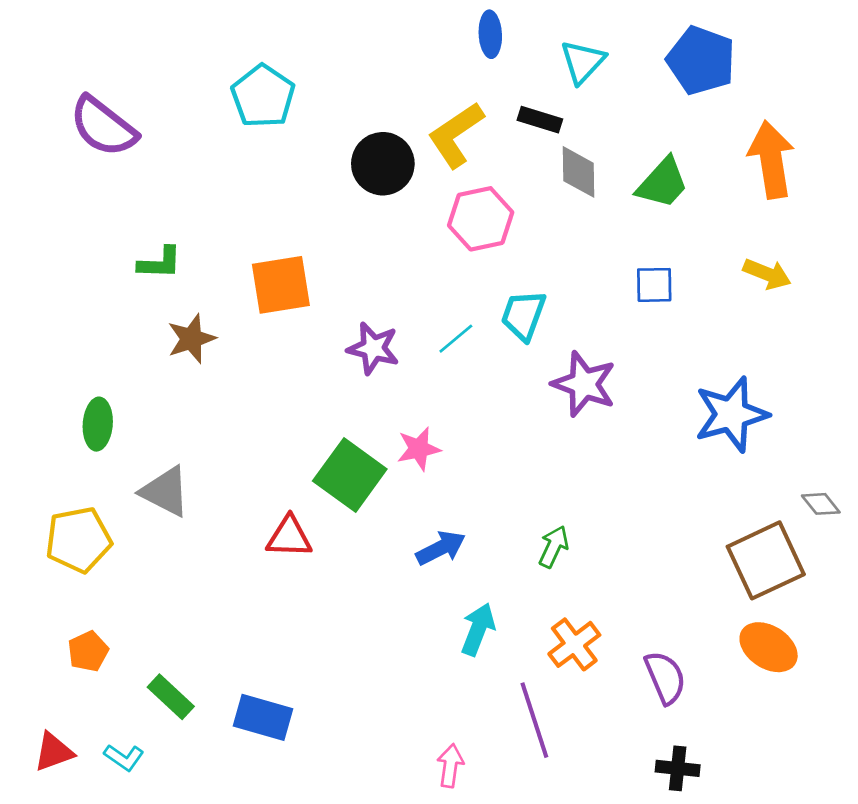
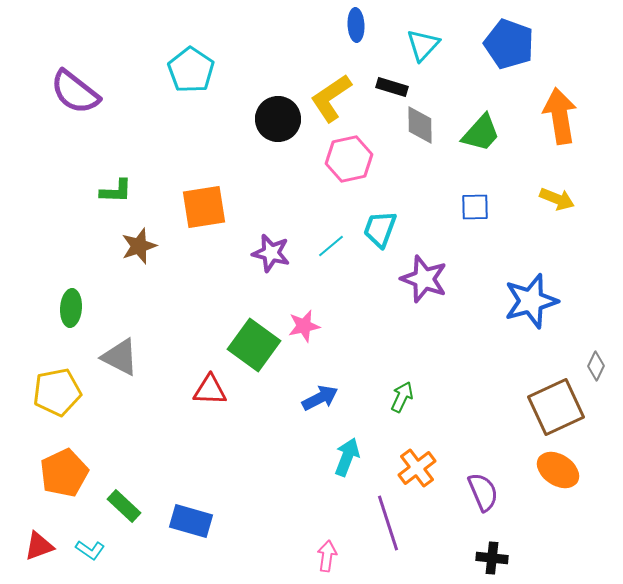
gray diamond: (821, 504) -> (596, 366), turned 64
orange pentagon: (88, 651) -> (64, 473), size x1.6

